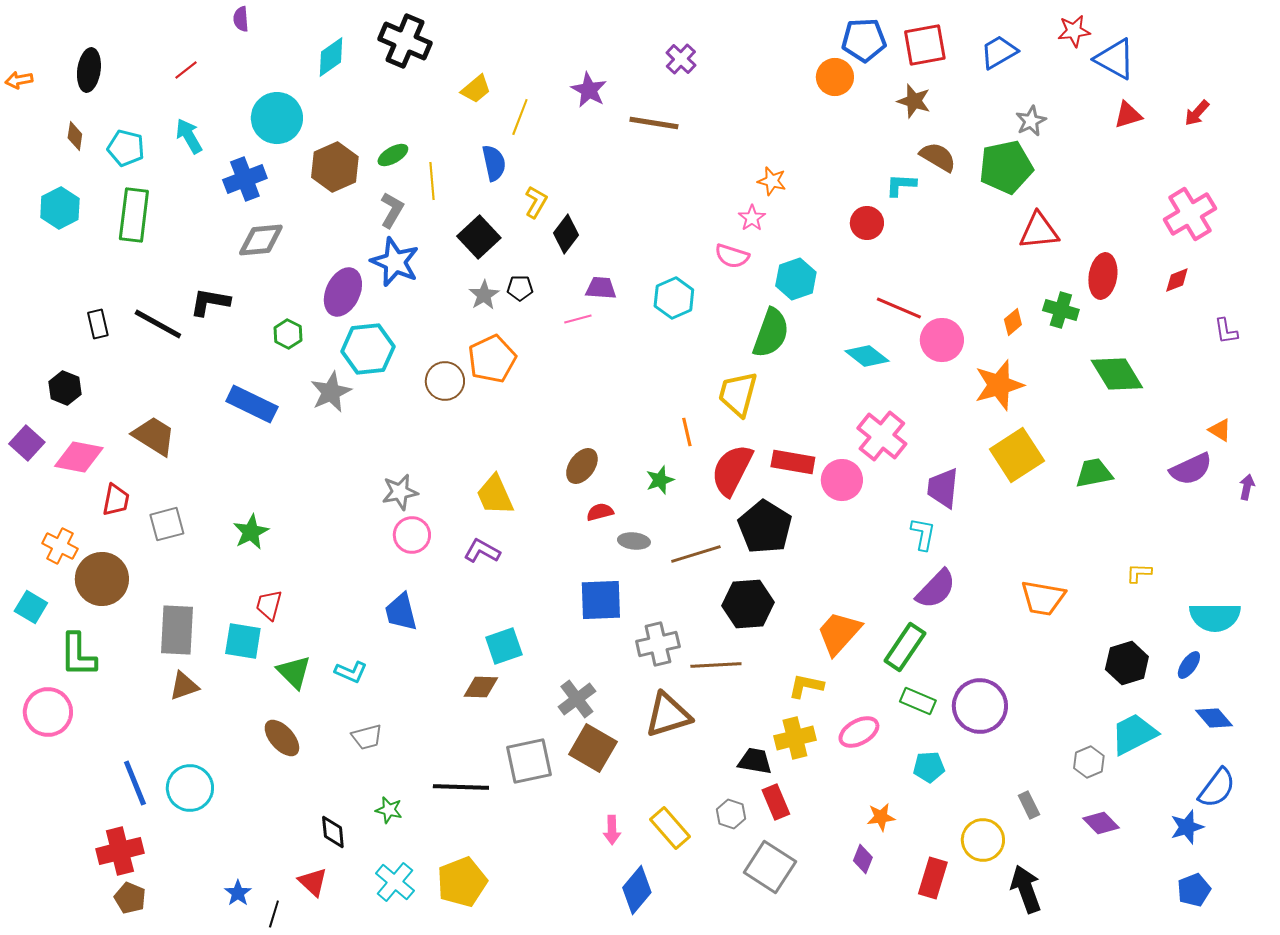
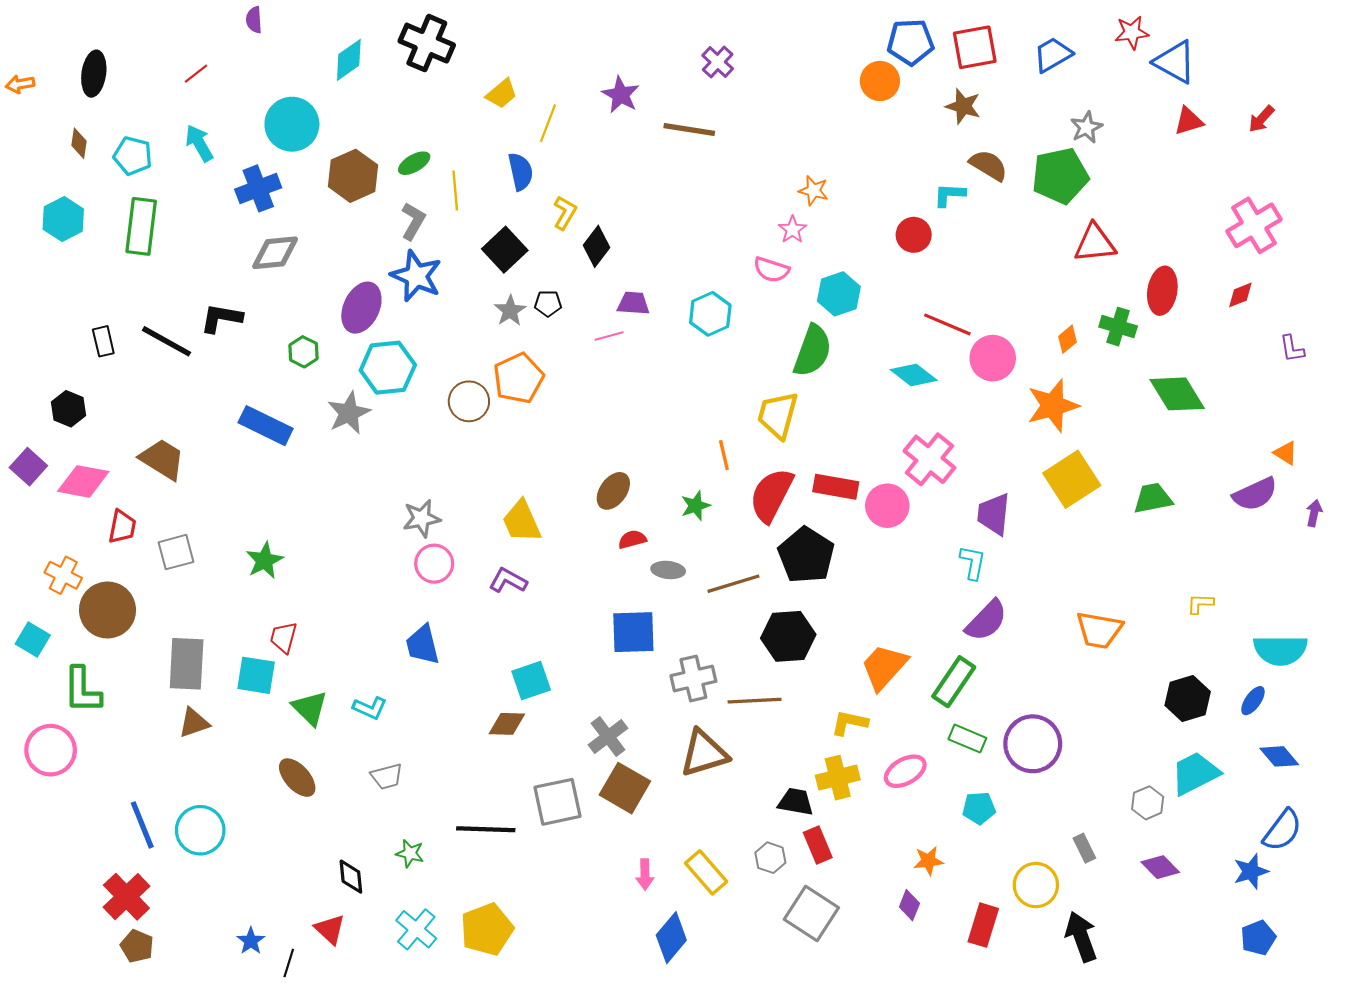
red cross: (120, 851) -> (126, 897), turned -30

